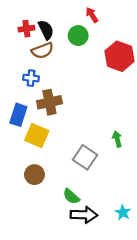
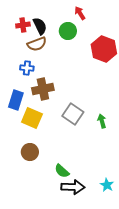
gray square: (85, 157) -> (73, 114), moved

